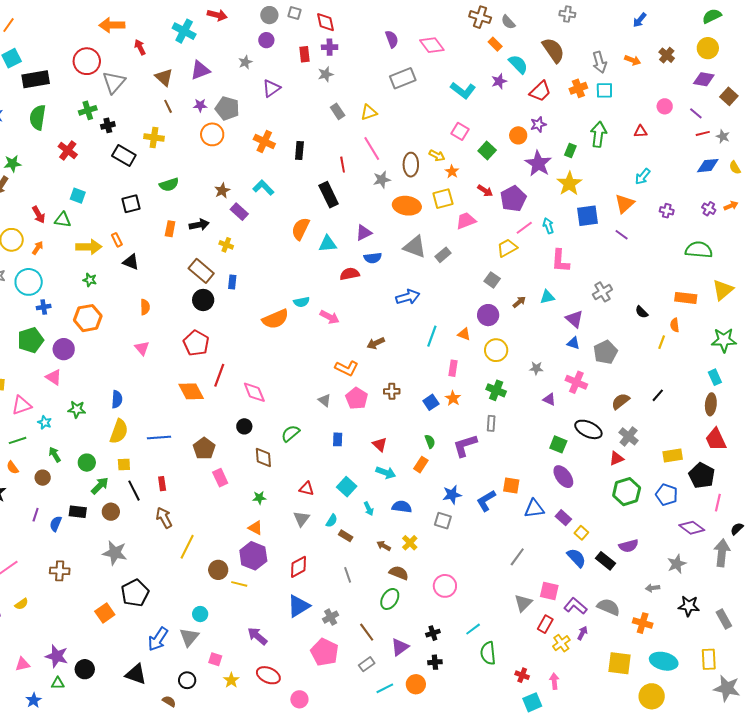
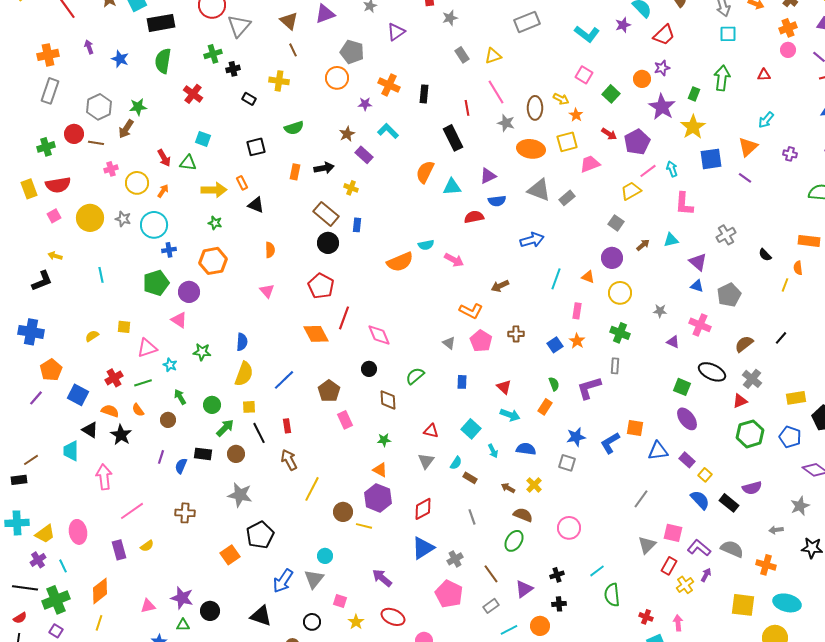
orange cross: (578, 88) -> (788, 28), moved
purple star: (200, 105) -> (365, 104), moved
black rectangle: (124, 156) -> (249, 99), size x0.6
gray star: (382, 180) -> (506, 123), turned 30
blue line: (159, 437) -> (284, 380), turned -40

